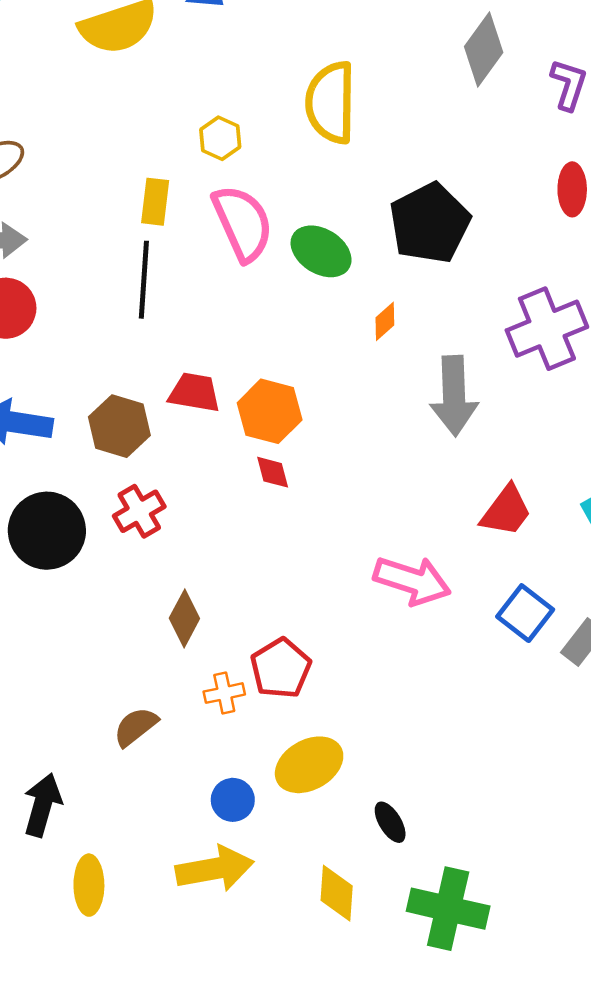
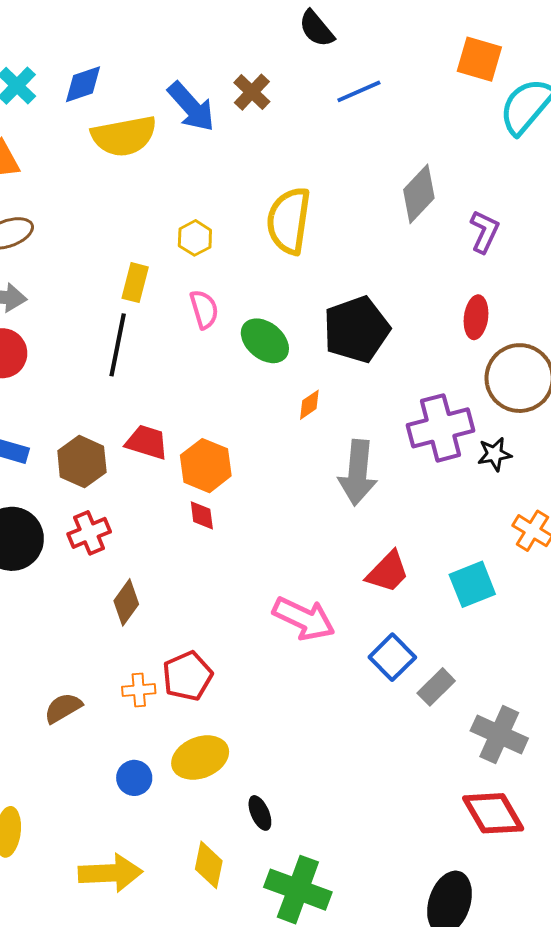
pink semicircle: (243, 223) -> (204, 309), size x0.6
brown diamond: (184, 618) -> (126, 602), moved
yellow arrow: (215, 869) -> (110, 873), moved

